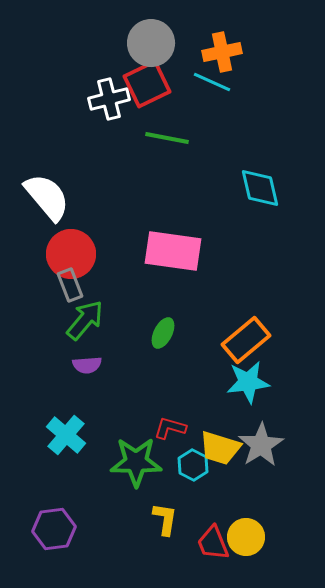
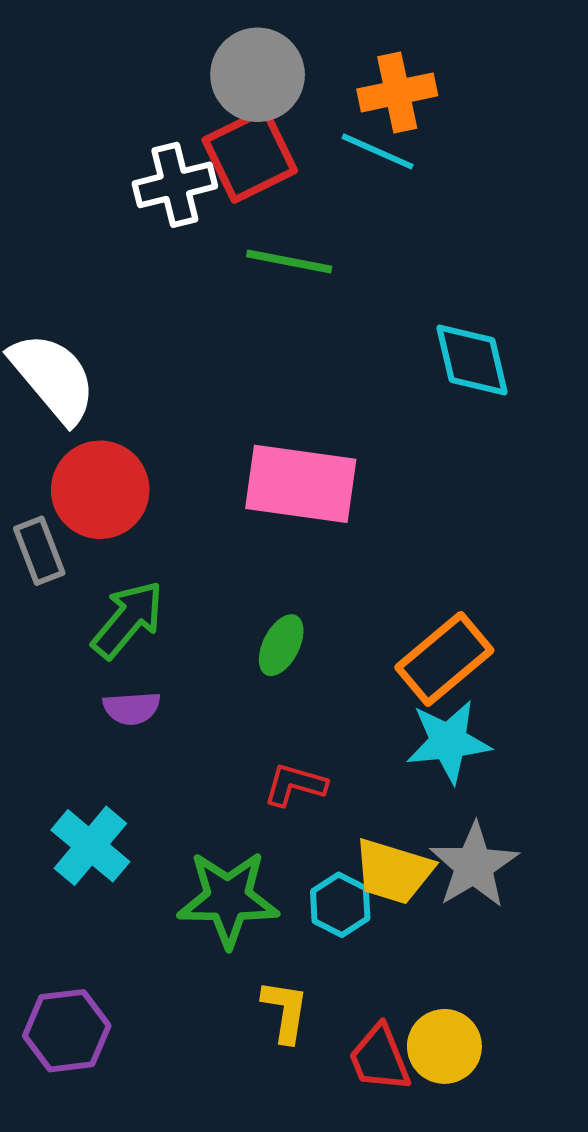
gray rectangle: (70, 285) -> (39, 551), moved
red L-shape: (170, 428) -> (295, 785), moved

